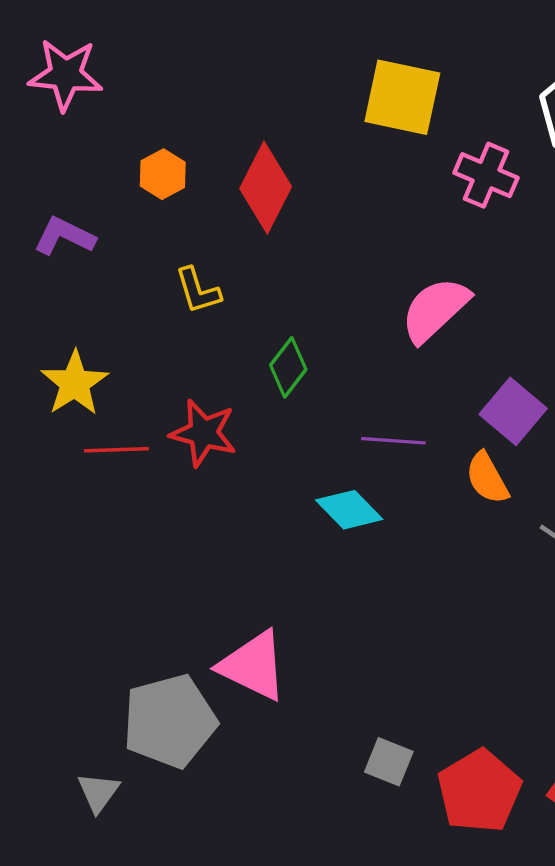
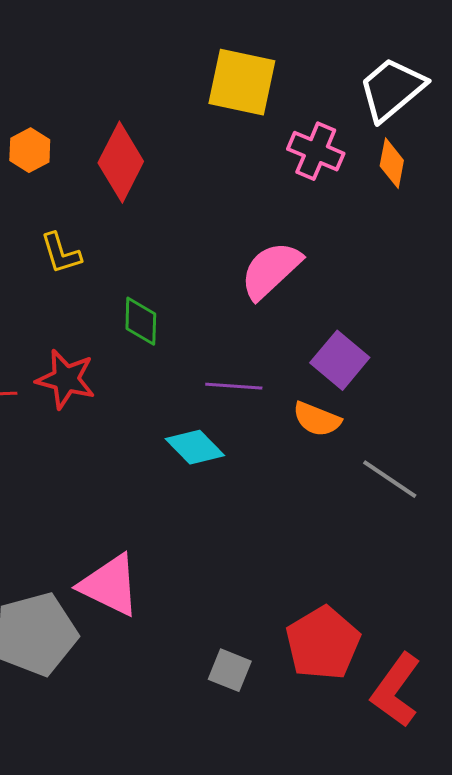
green diamond: (288, 367) -> (141, 321), turned -36
orange semicircle: (487, 478) -> (317, 419), turned -39
red pentagon: (479, 791) -> (323, 643), moved

